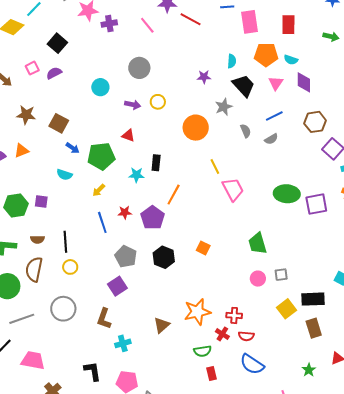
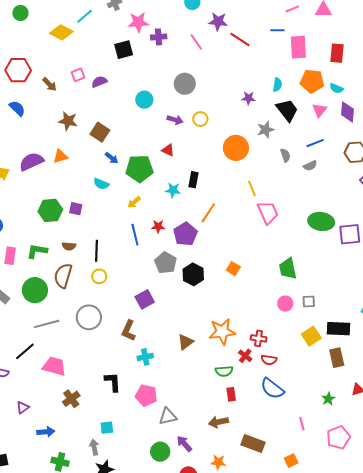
black square: (57, 43) -> (124, 50), moved, turned 30
gray pentagon: (126, 256) -> (166, 263), moved

